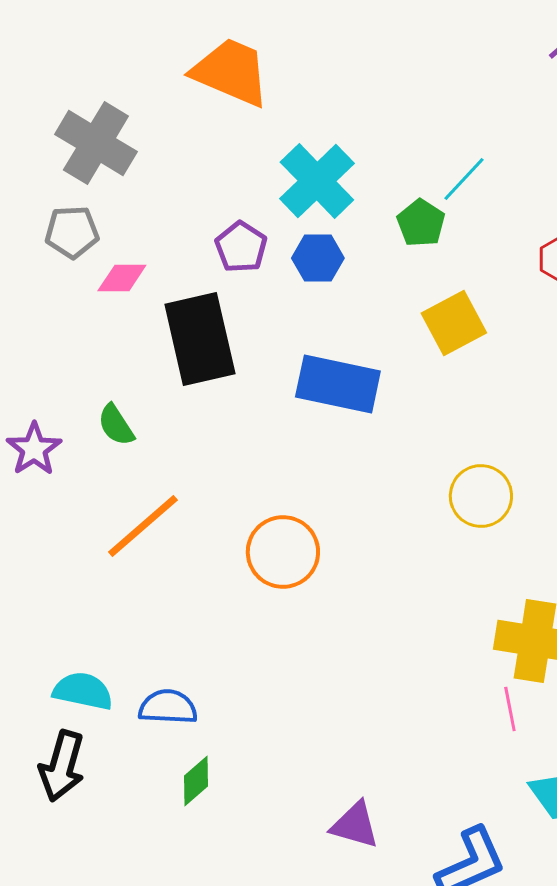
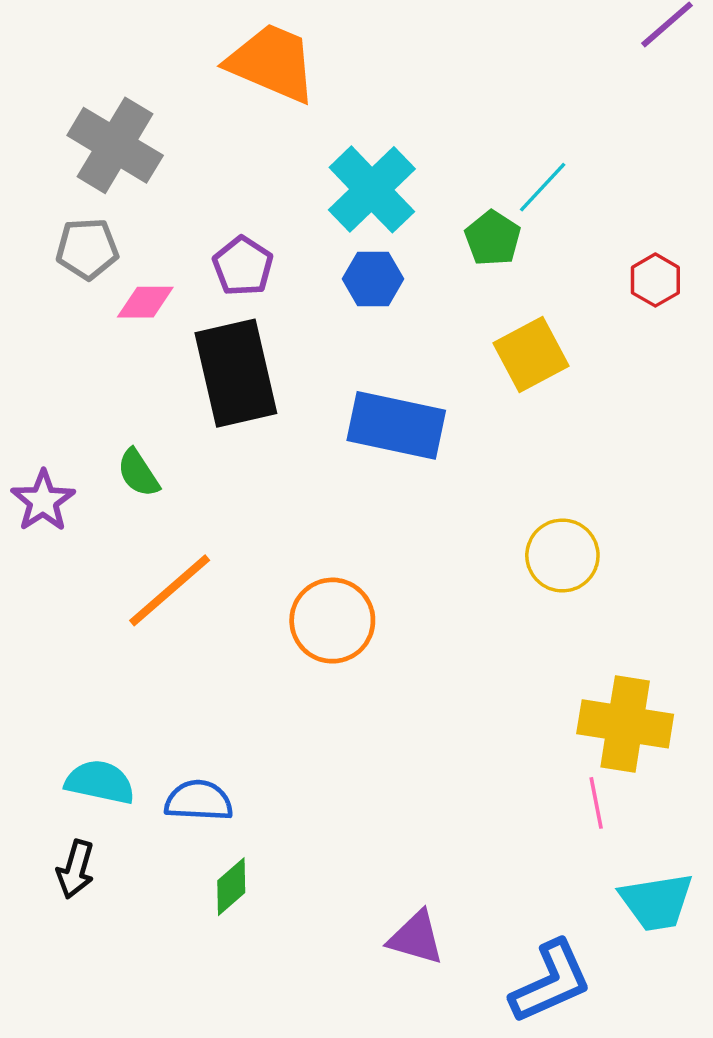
purple pentagon: (241, 247) -> (243, 266), moved
black arrow: (62, 766) -> (76, 869), size x0.7

